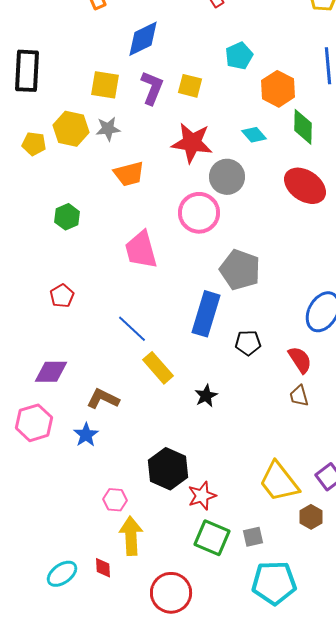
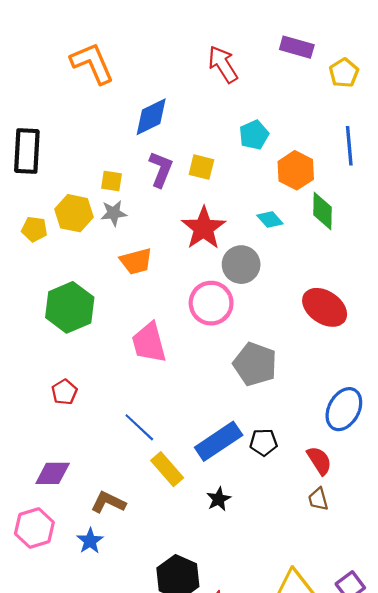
yellow square: (105, 85) -> (111, 181), moved, size x0.7
red star: (192, 143) -> (204, 228), turned 30
red ellipse: (305, 186) -> (325, 307), moved
green hexagon: (67, 217) -> (70, 307), size x1.8
blue rectangle: (206, 314) -> (219, 441), moved, turned 39

